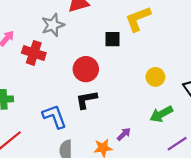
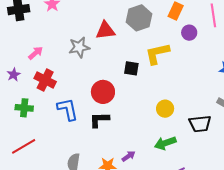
red cross: (34, 53) -> (45, 80), moved
blue L-shape: (54, 117) -> (68, 109), moved

